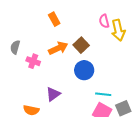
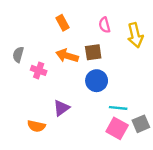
pink semicircle: (104, 21) -> (105, 25), moved
brown square: (81, 45) -> (93, 52), turned 35
orange arrow: (58, 48) -> (67, 56), turned -138

